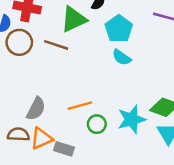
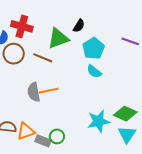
orange line: (80, 106) -> (49, 91), moved
gray semicircle: (36, 109) -> (34, 92), moved, turned 138
green circle: (97, 124) -> (57, 136), moved

